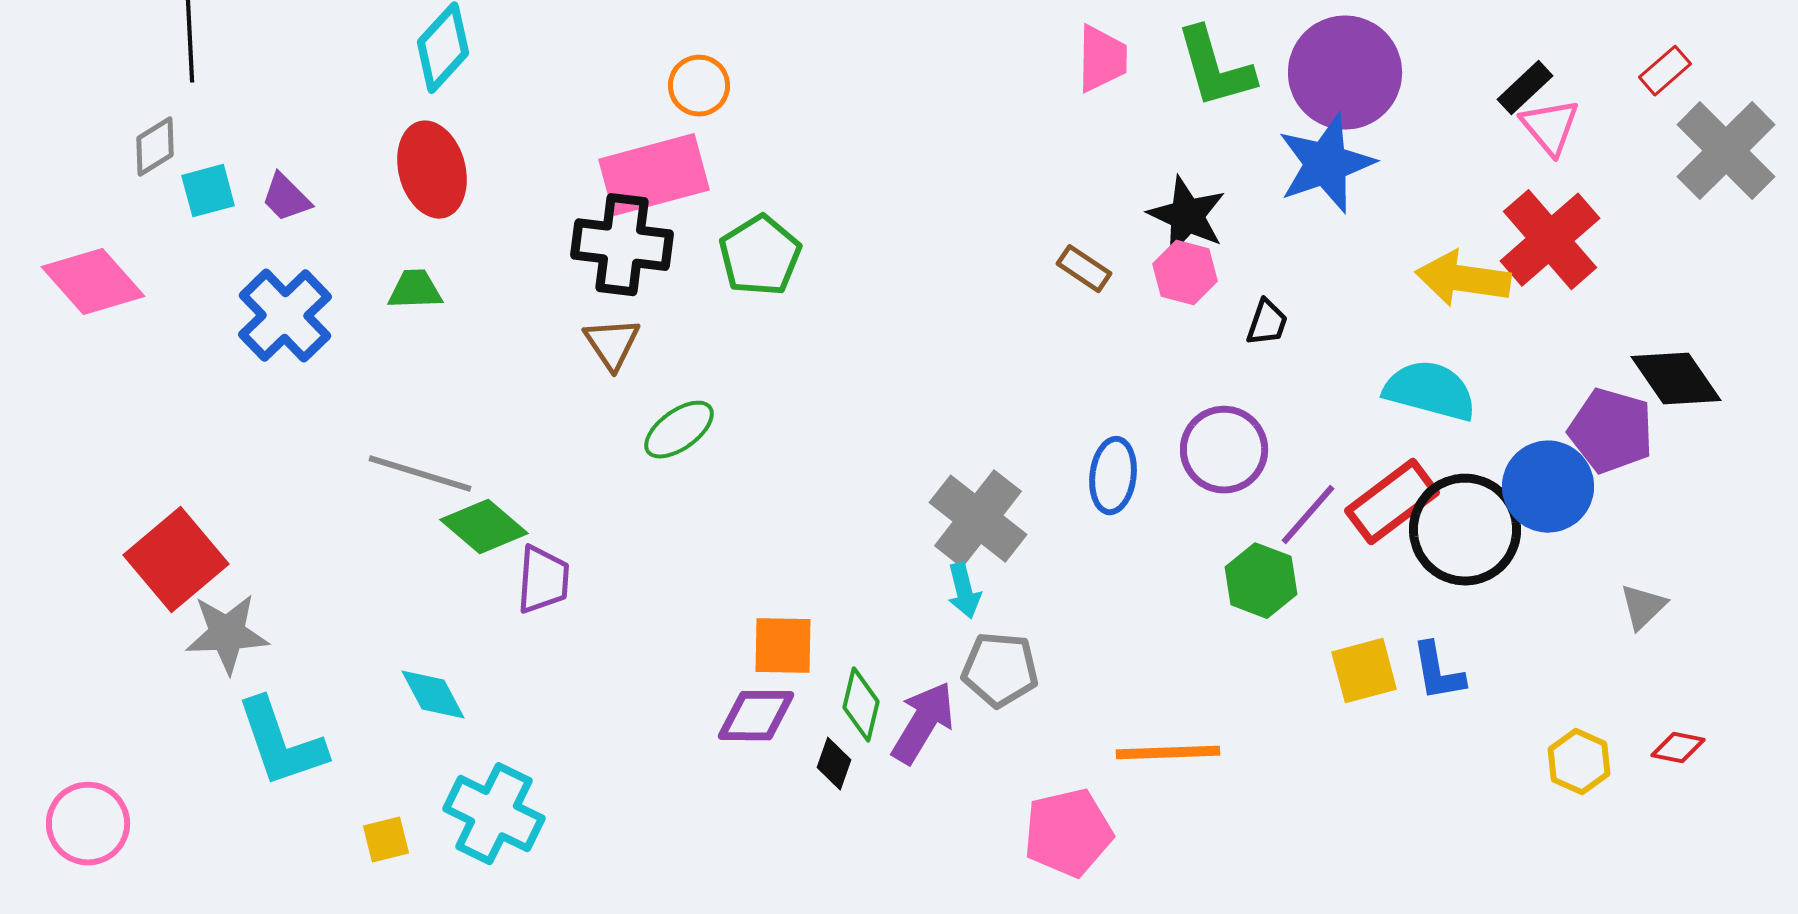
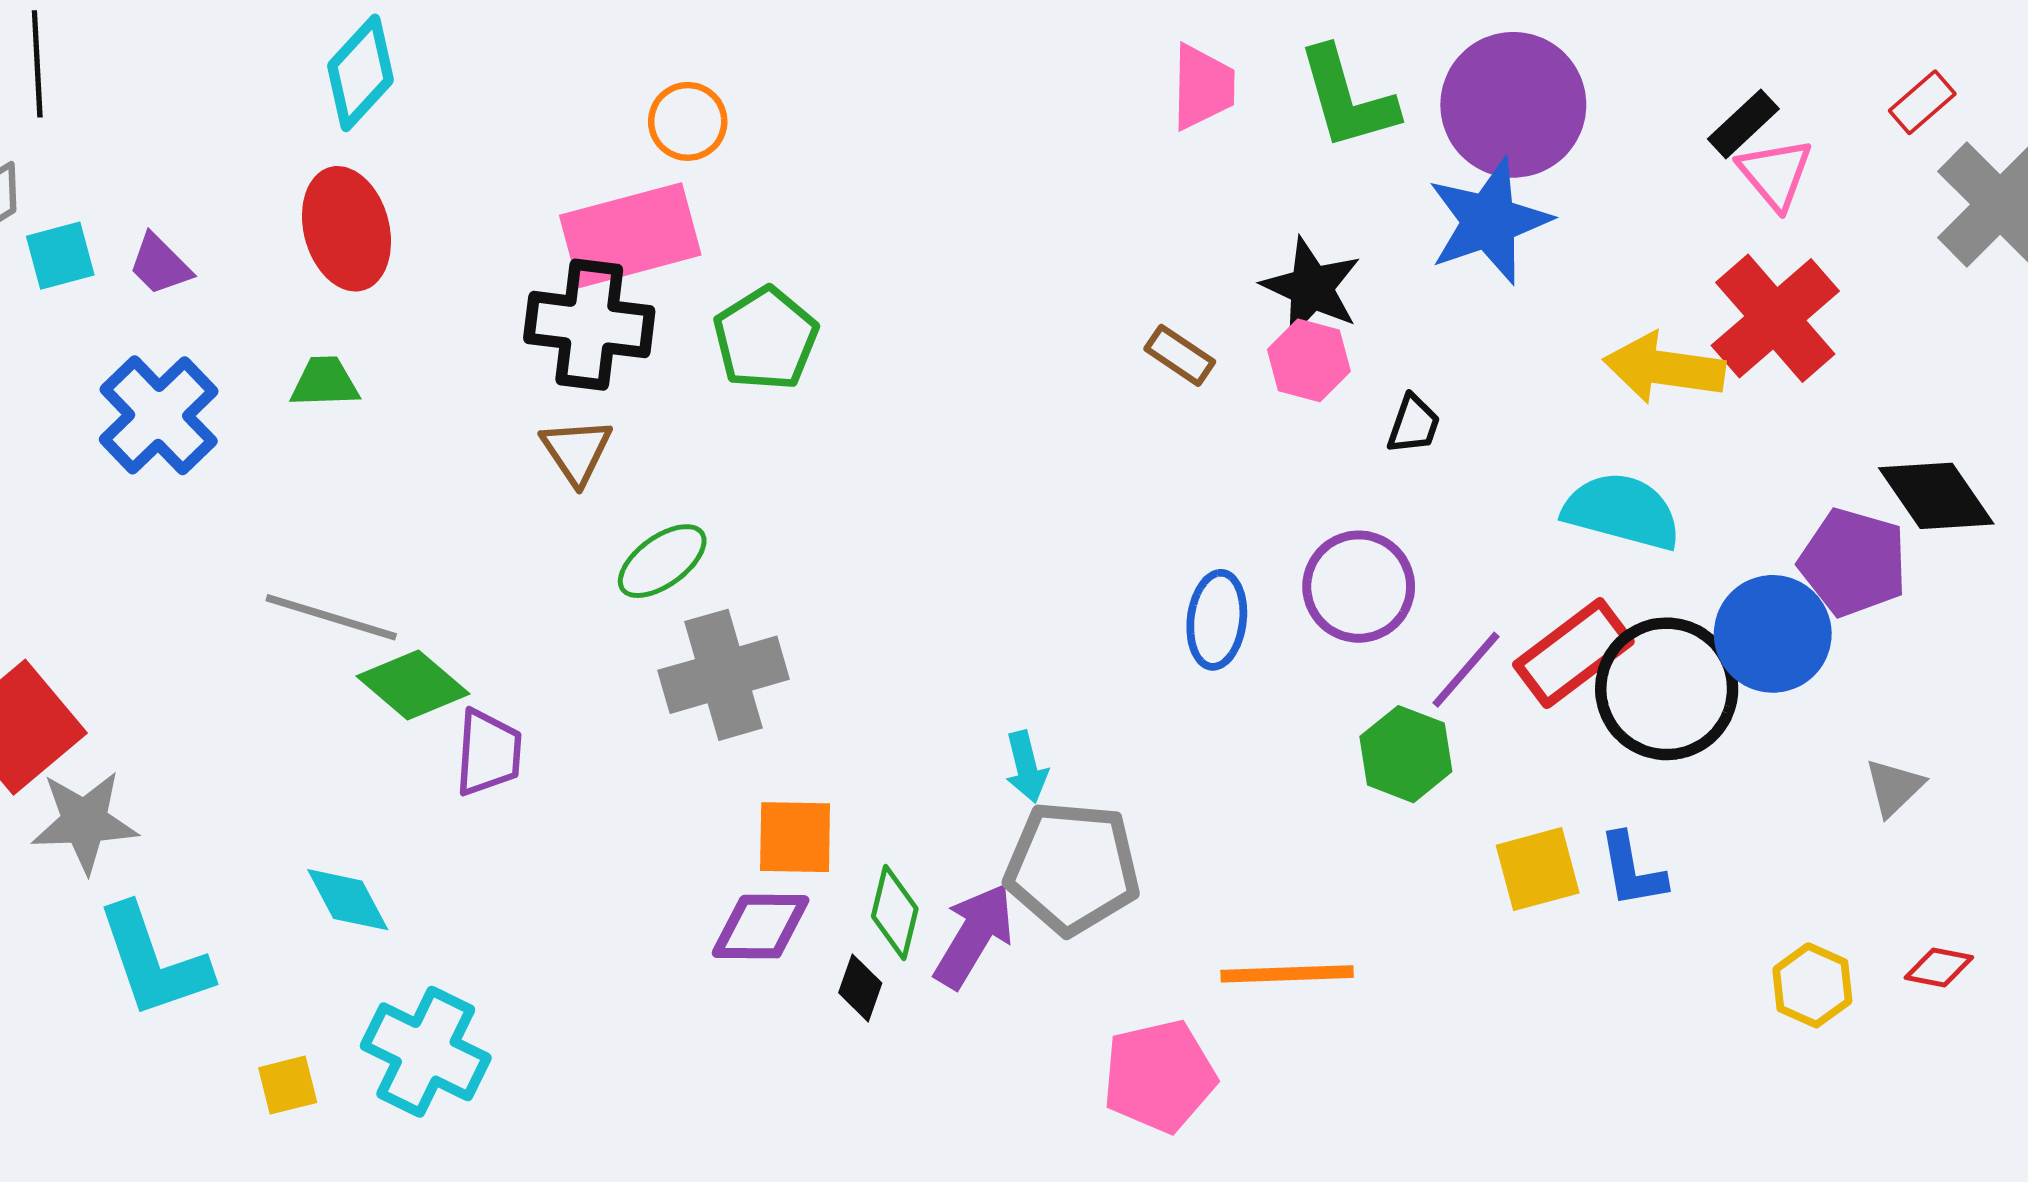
gray cross: (978, 519) -> (723, 675), moved, turned 36
gray pentagon: (1000, 670) -> (1072, 868), size x1.4

